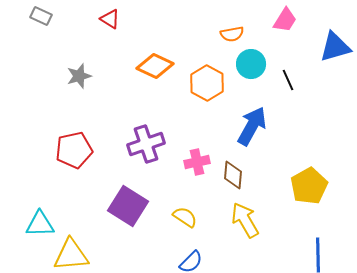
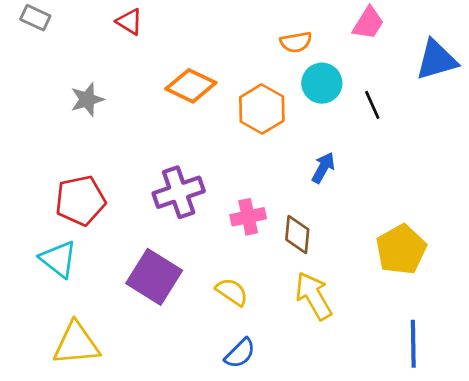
blue arrow: (252, 126) -> (323, 168), size x0.6
cyan triangle: (40, 224) -> (59, 259), moved, turned 40

